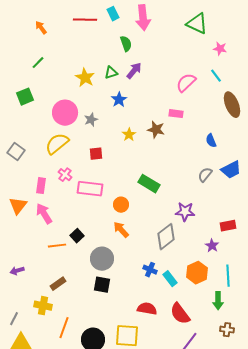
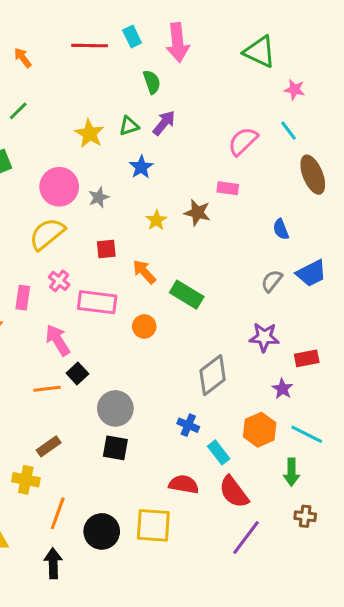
purple star: (185, 212) -> (264, 337), moved
pink arrow: (44, 214) -> (58, 340), moved
orange arrow: (121, 230) -> (144, 272), moved
cyan line: (228, 276) -> (307, 434), turned -60
cyan rectangle: (170, 279) -> (219, 452), moved

